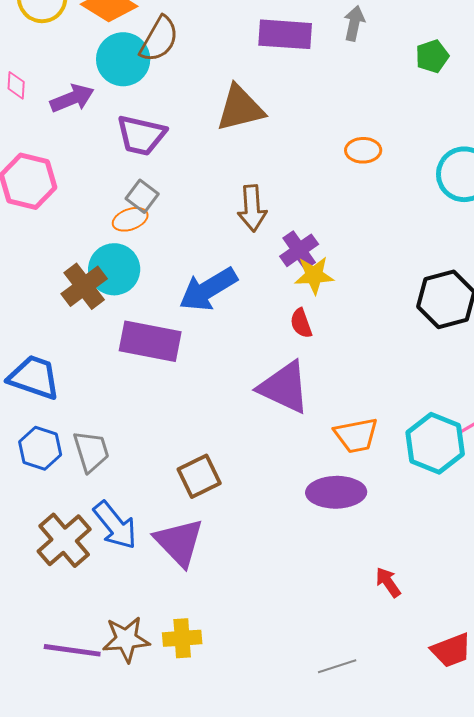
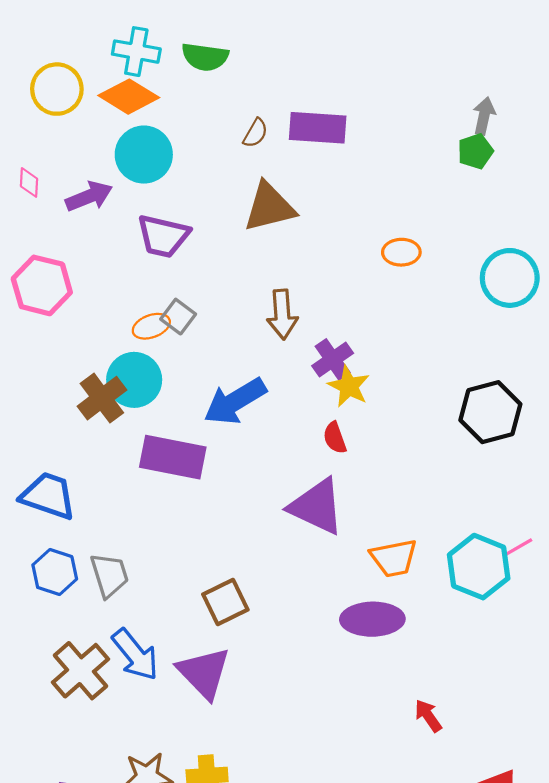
gray arrow: (354, 23) -> (484, 116), moved
brown semicircle: (159, 39) -> (255, 133), moved, size x0.6
gray square: (142, 196) -> (178, 317), moved
yellow star: (314, 275) -> (349, 386), turned 30

